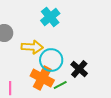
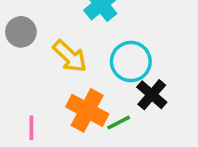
yellow arrow: (32, 47) -> (70, 56), turned 40
cyan circle: (51, 60) -> (131, 62), moved

